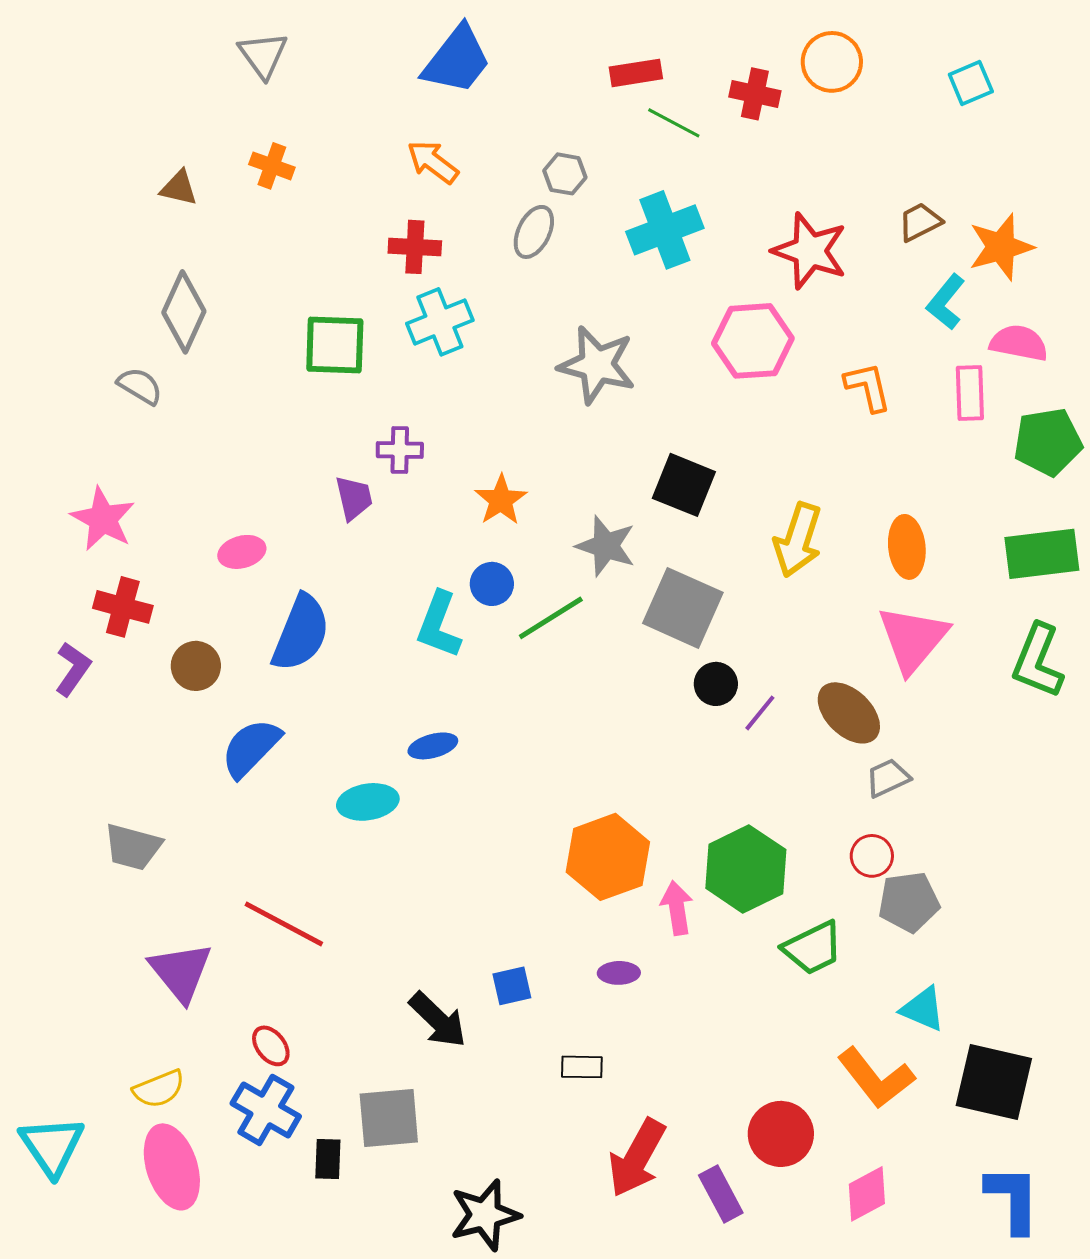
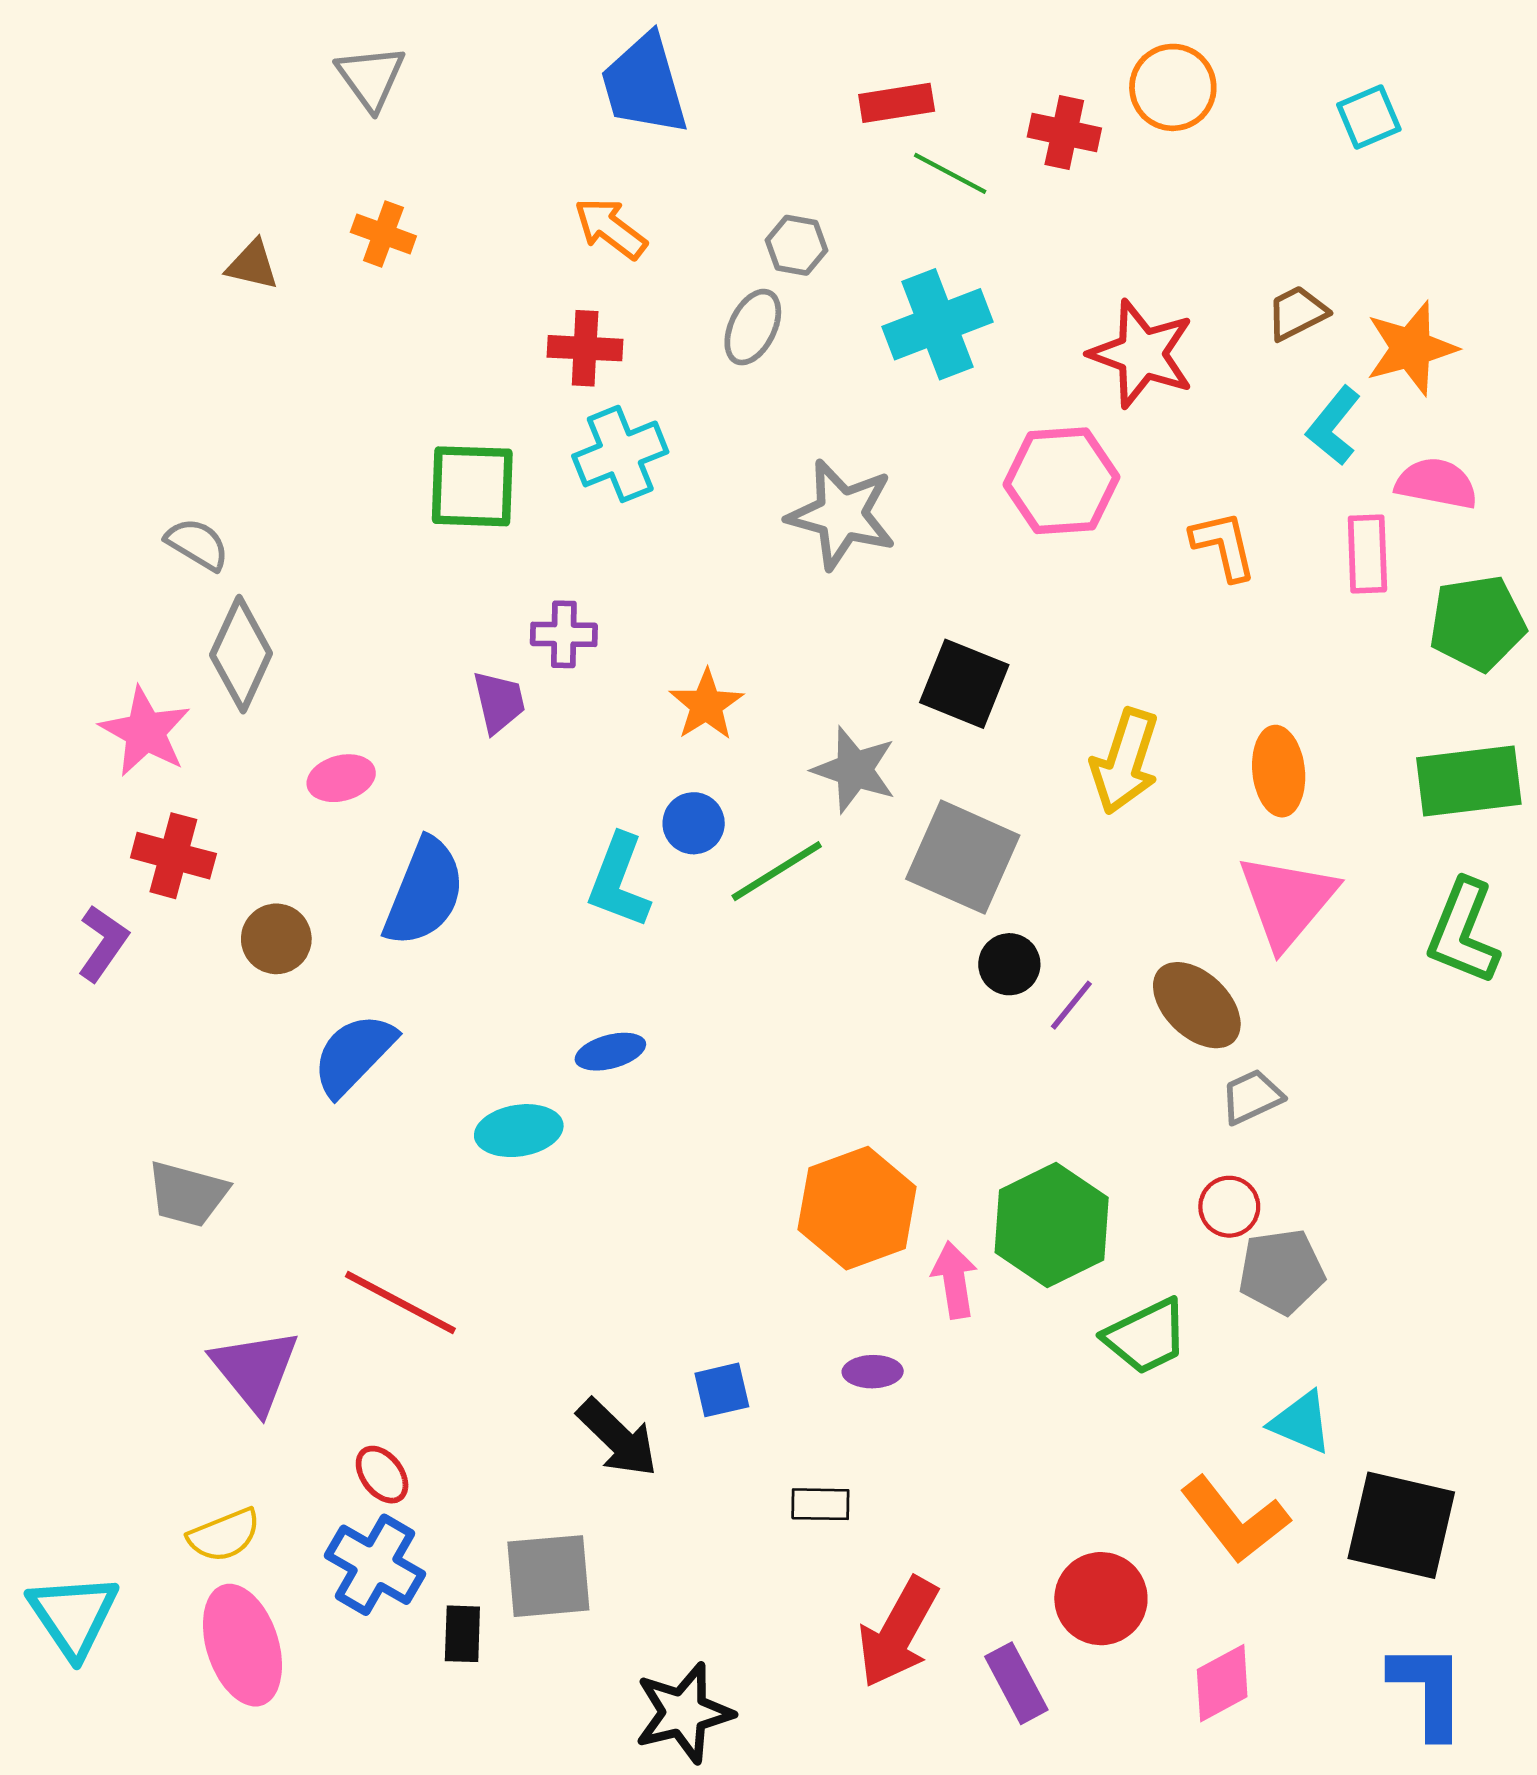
blue trapezoid: (457, 60) -> (644, 85), turned 126
gray diamond: (184, 312) -> (241, 654), moved

